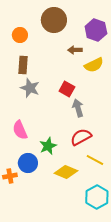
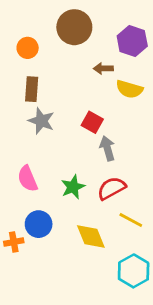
yellow semicircle: (94, 65) -> (129, 89), turned 42
green star: (48, 146) -> (73, 187), moved
yellow diamond: (66, 172) -> (91, 236), turned 45

